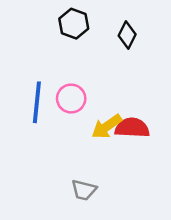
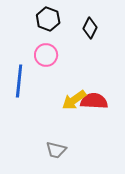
pink circle: (71, 99) -> (46, 55), moved

